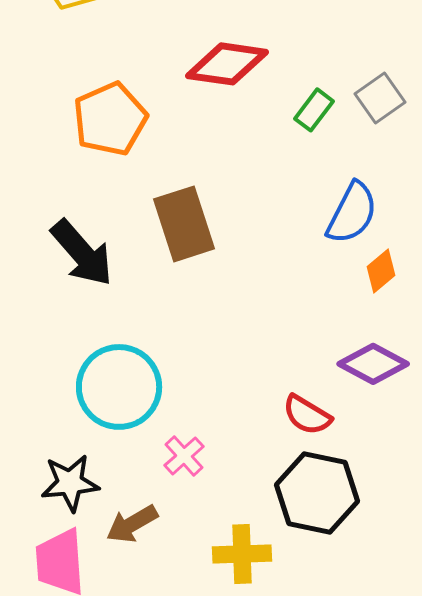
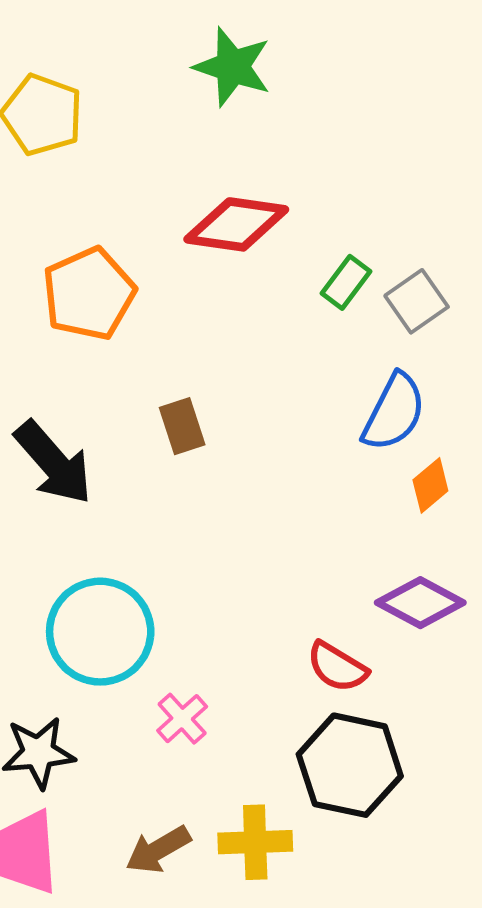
gray square: (380, 98) -> (417, 301), moved
brown rectangle: (184, 224) -> (182, 426), size x0.6
brown arrow: (132, 524) -> (158, 850), moved

